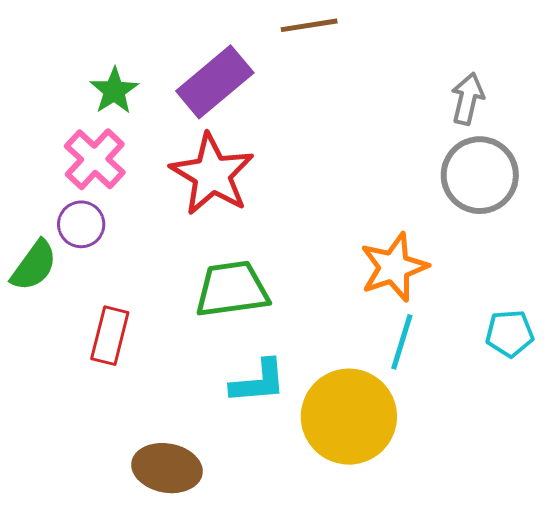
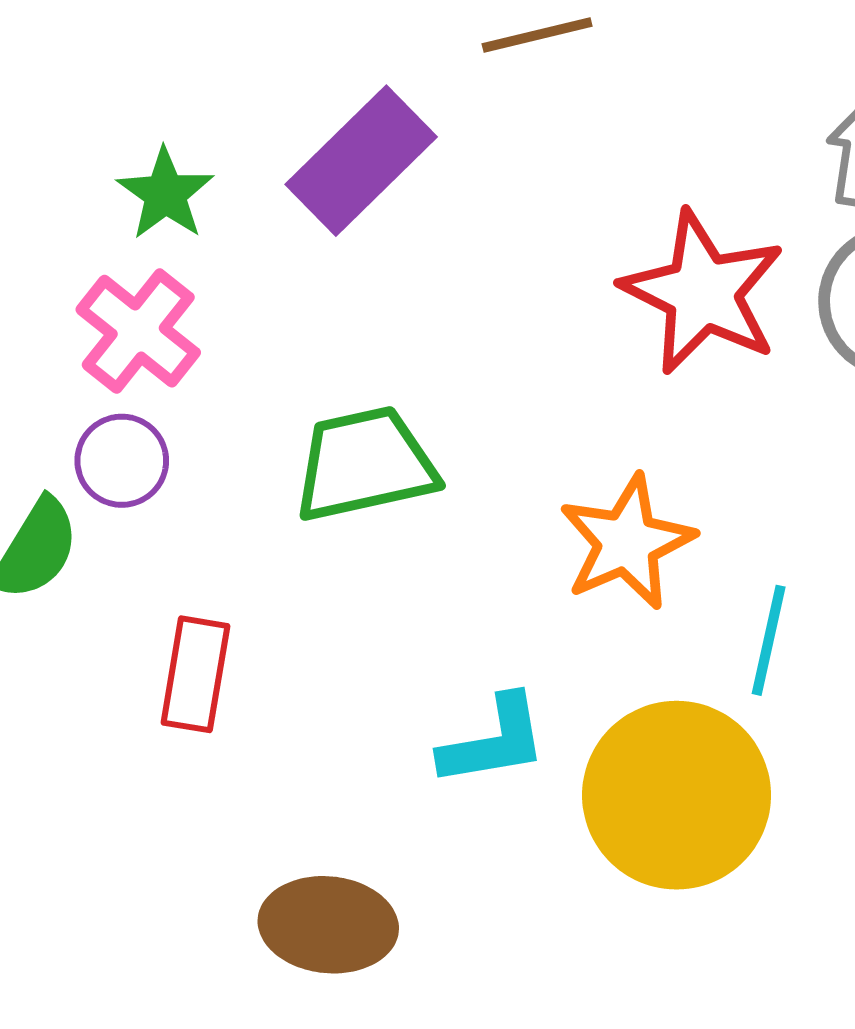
red star: (212, 174) -> (703, 292), moved
orange star: (394, 267) -> (627, 542), moved
green trapezoid: (232, 289) -> (365, 464), moved

